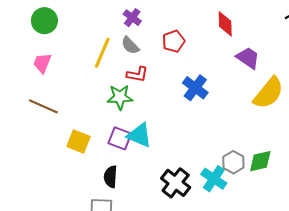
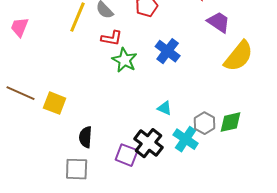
green star: (120, 97) -> (125, 60), moved, turned 30
brown line: (43, 106) -> (21, 93), moved
cyan triangle: (139, 135) -> (165, 108), moved, size x0.6
purple square: (120, 138) -> (127, 155), moved

